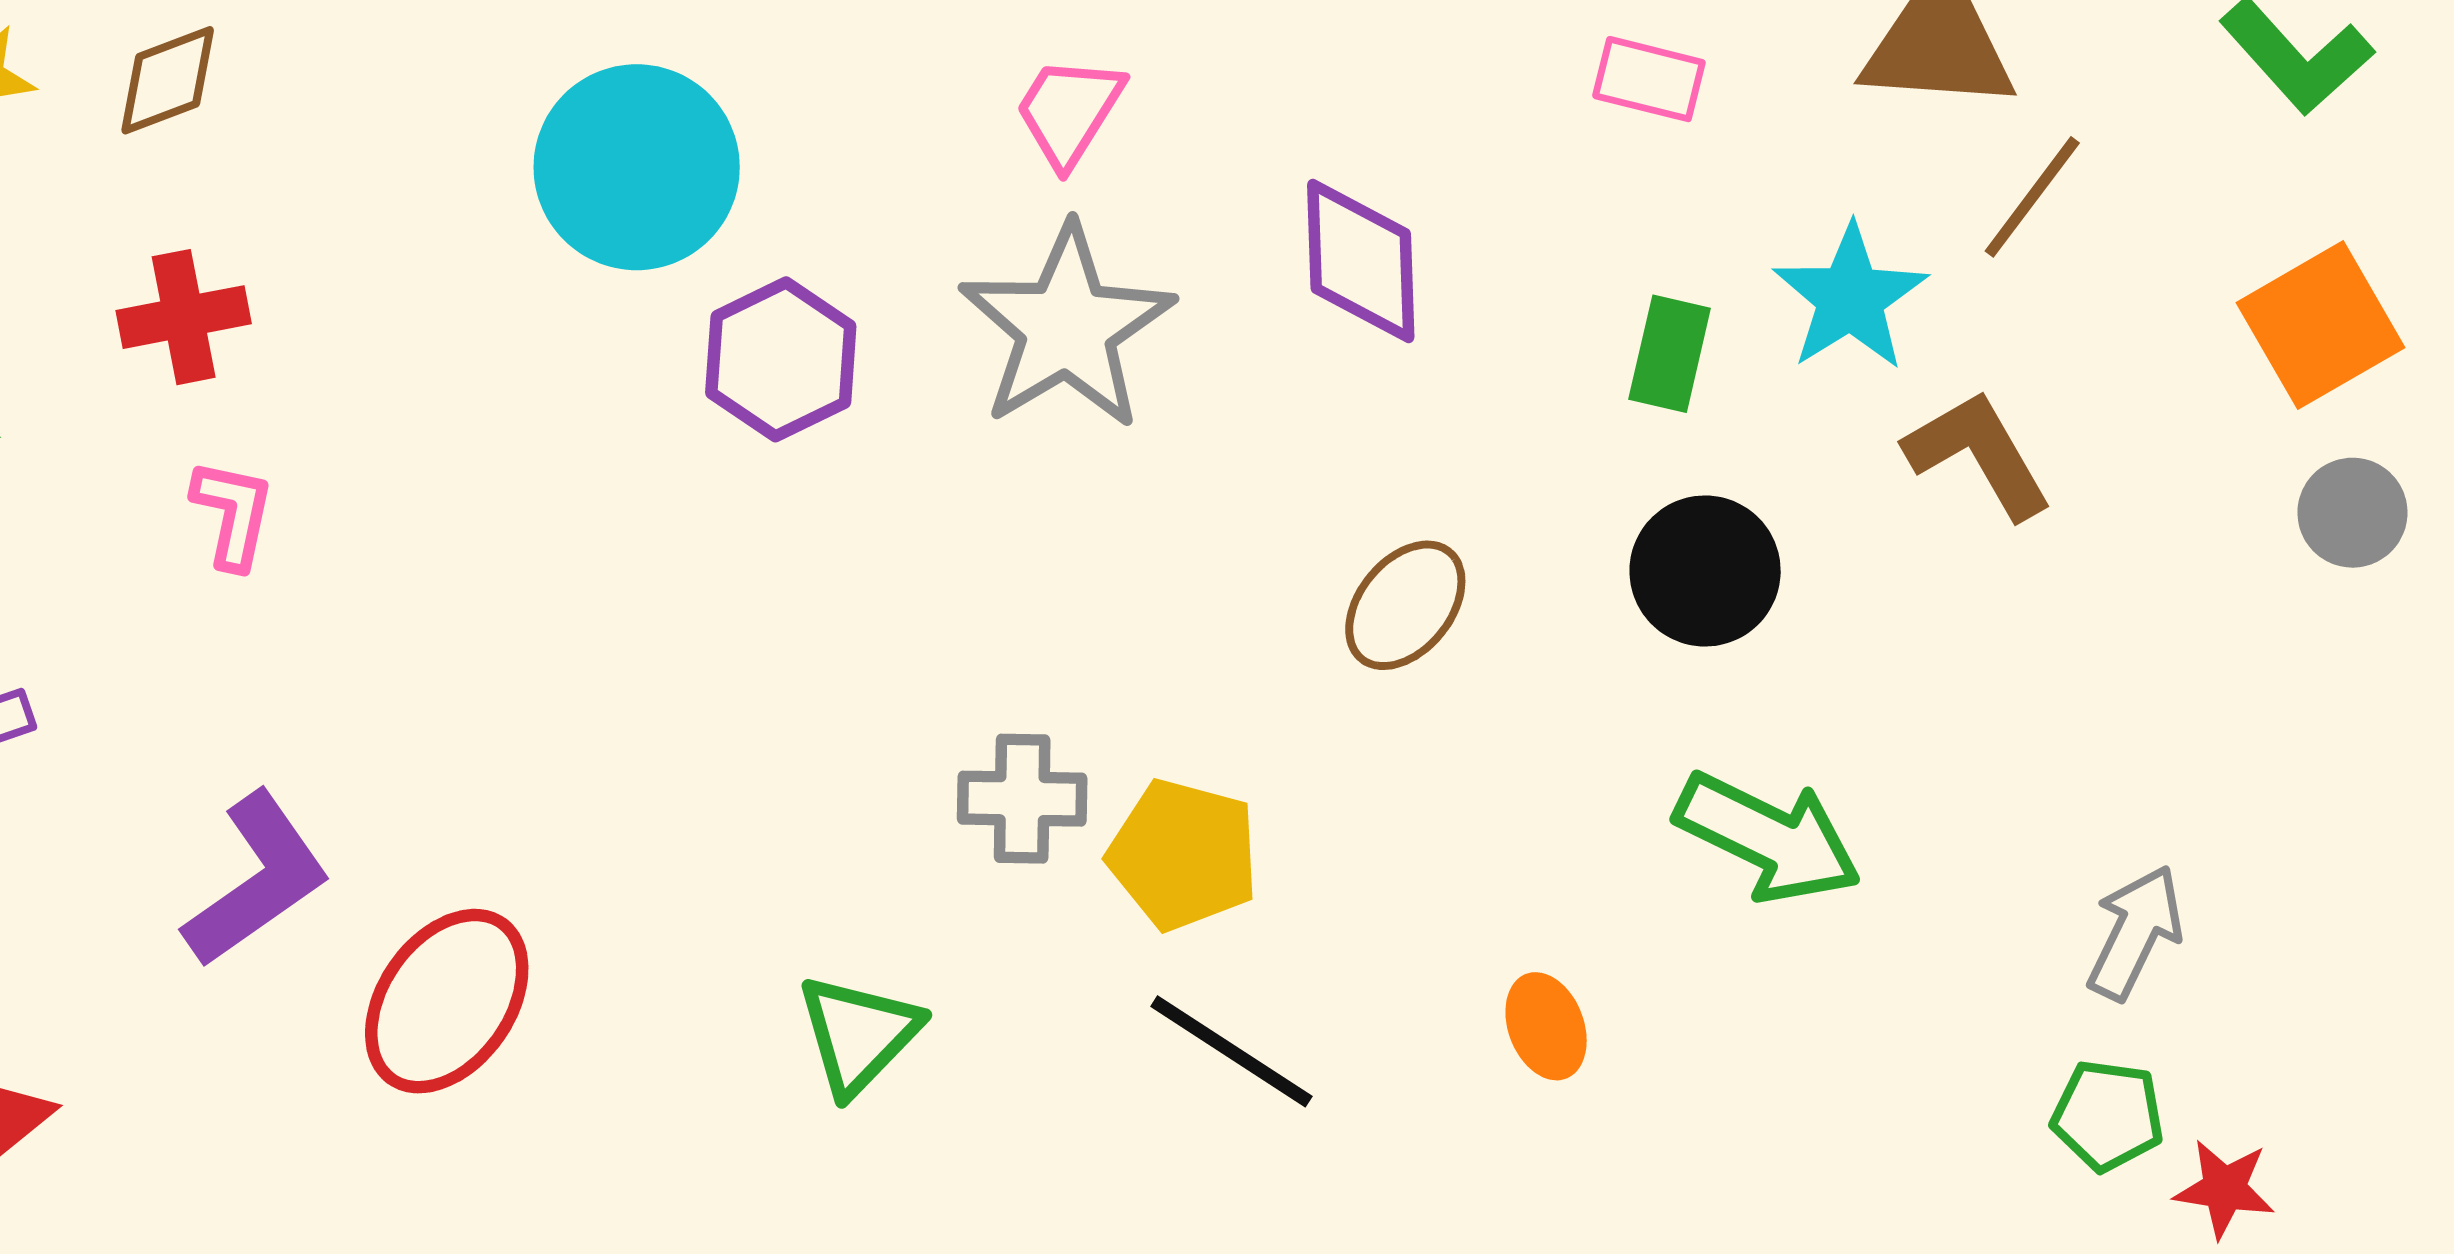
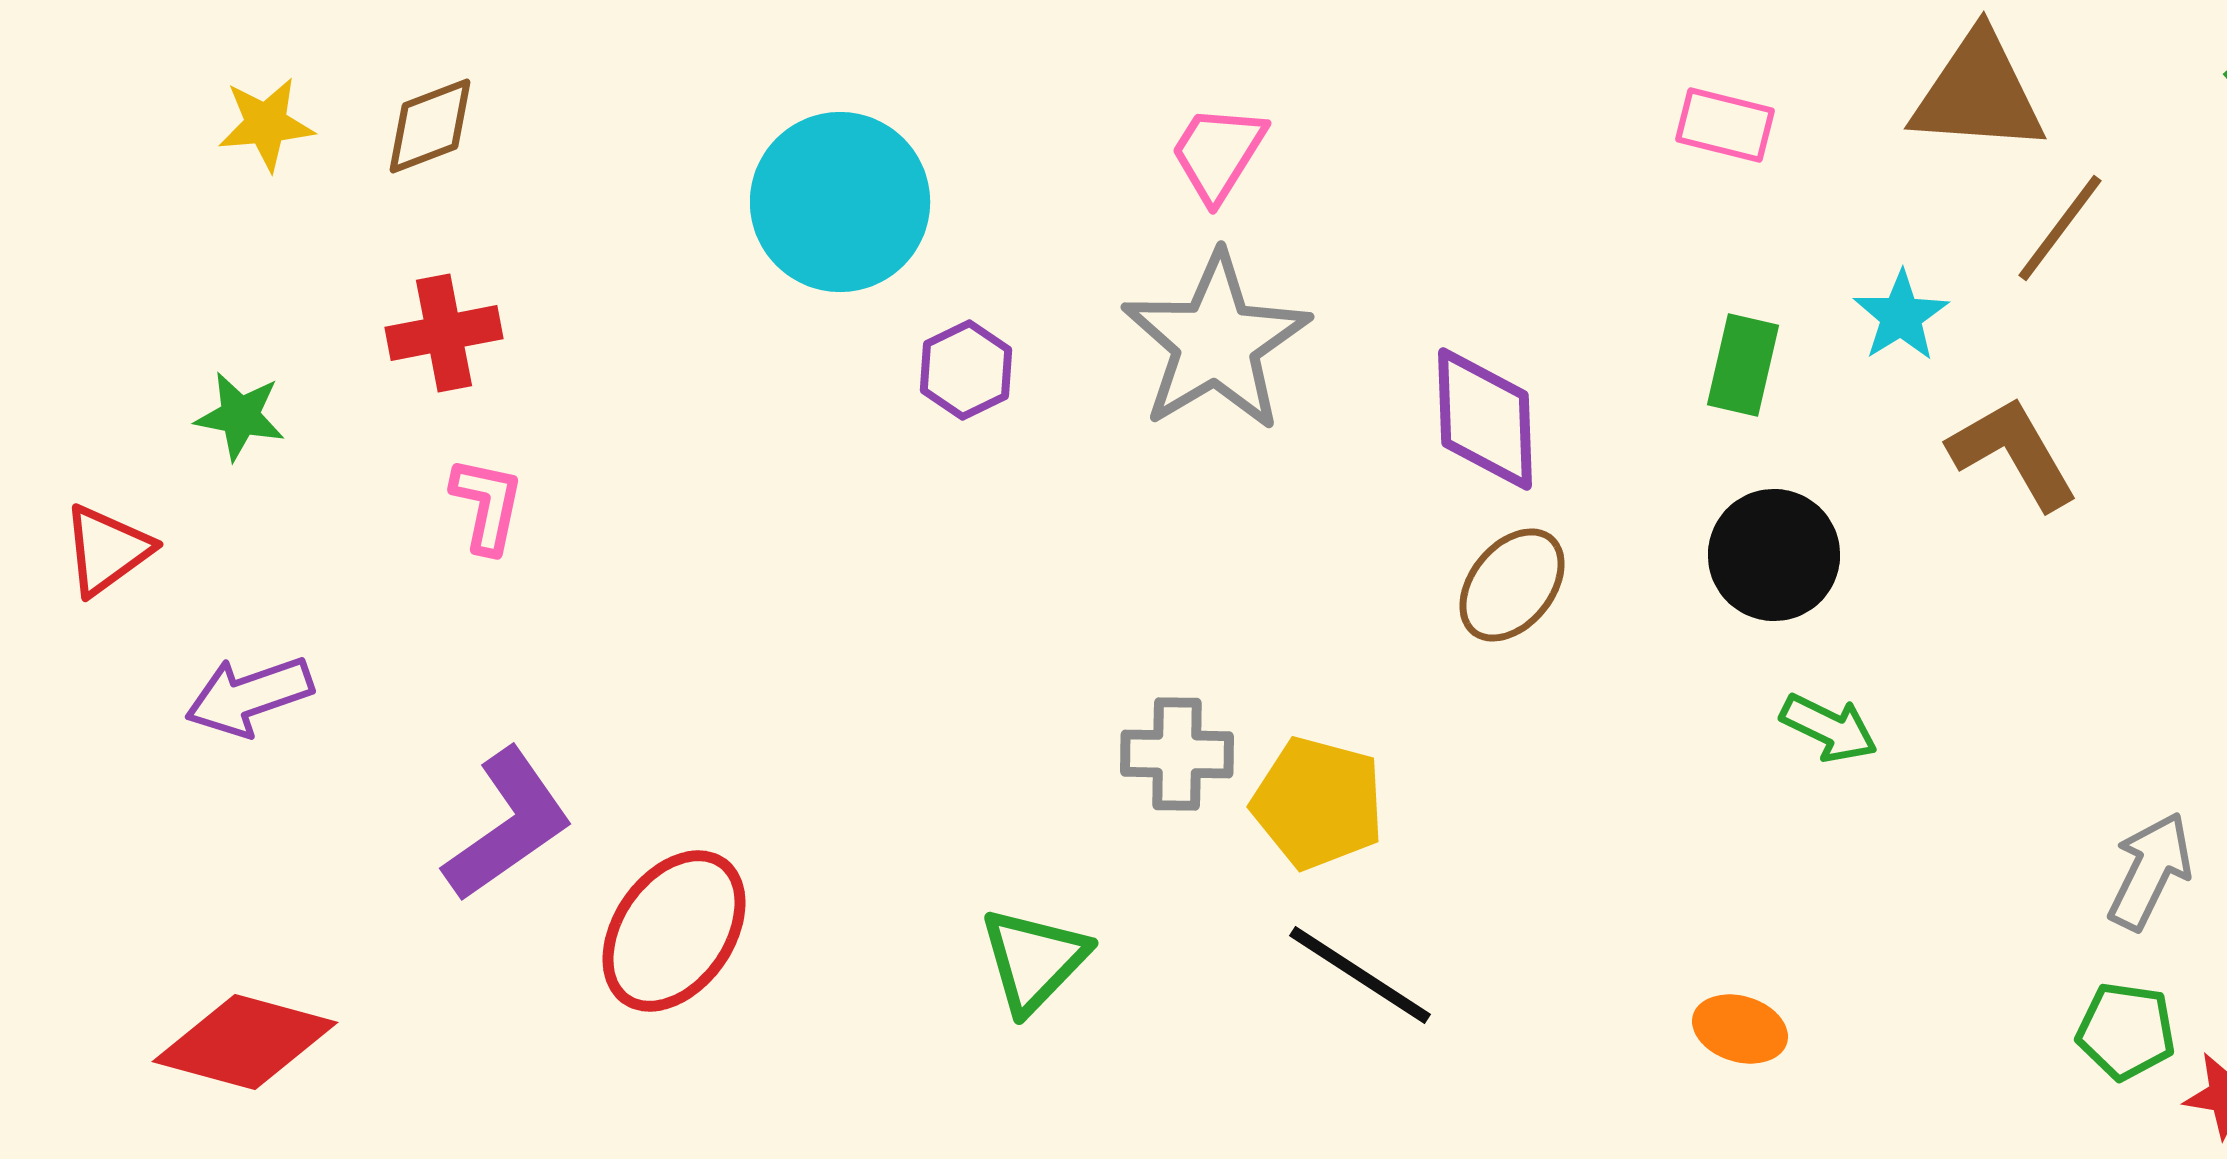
purple diamond: (1361, 261) -> (1485, 419), moved
cyan star: (1850, 298) -> (1901, 316), size x0.7
purple hexagon: (781, 359) -> (966, 370), size x0.7
green arrow: (1768, 838) -> (1829, 728), moved, size x0.6
orange ellipse: (1546, 1026) -> (1740, 1029), moved, turned -52

